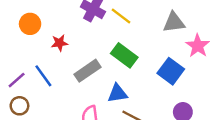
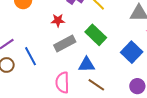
red star: (60, 43) -> (58, 20), moved
blue line: (43, 76) -> (31, 56), moved

